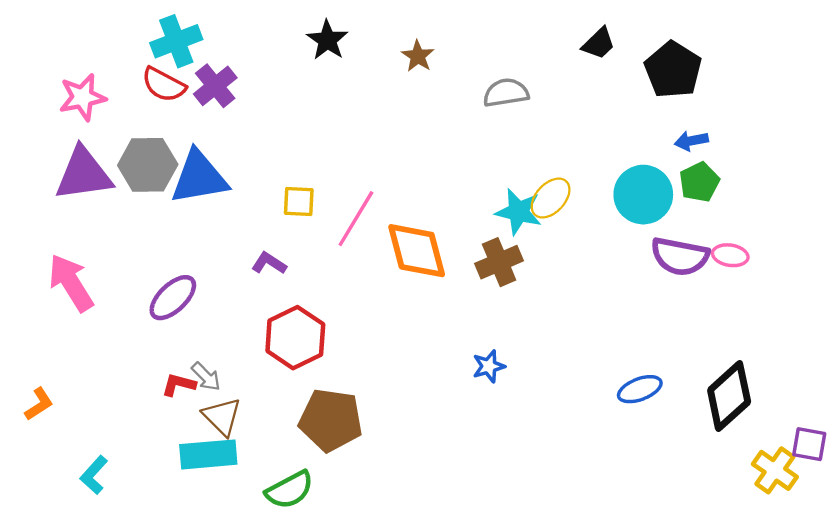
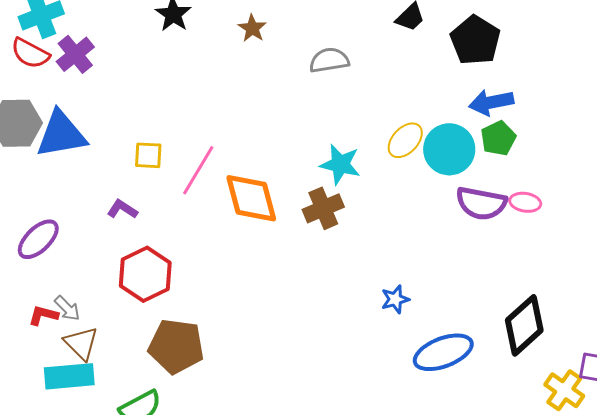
blue arrow: (691, 141) -> (491, 102), size x1.5
yellow ellipse: (551, 198) -> (405, 140), moved
blue star: (489, 366) -> (395, 299), moved
blue ellipse: (640, 389) -> (443, 352), moved, size x1.5

